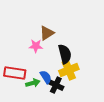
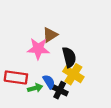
pink star: (36, 46) -> (38, 49), size x1.5
yellow cross: (69, 70) -> (73, 74), turned -36

